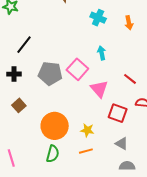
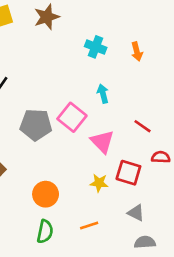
orange circle: (55, 126) -> (46, 194), size x0.7
yellow star: (87, 130) -> (99, 183), moved

